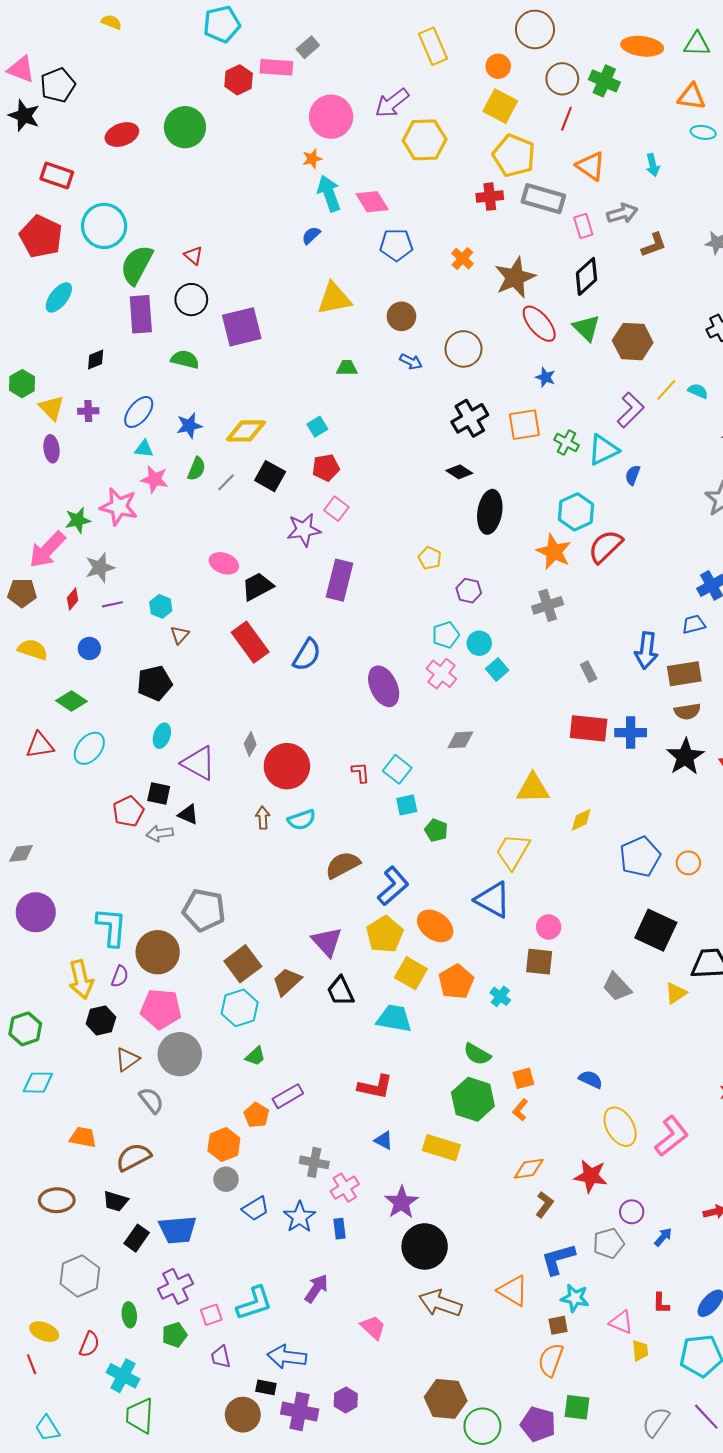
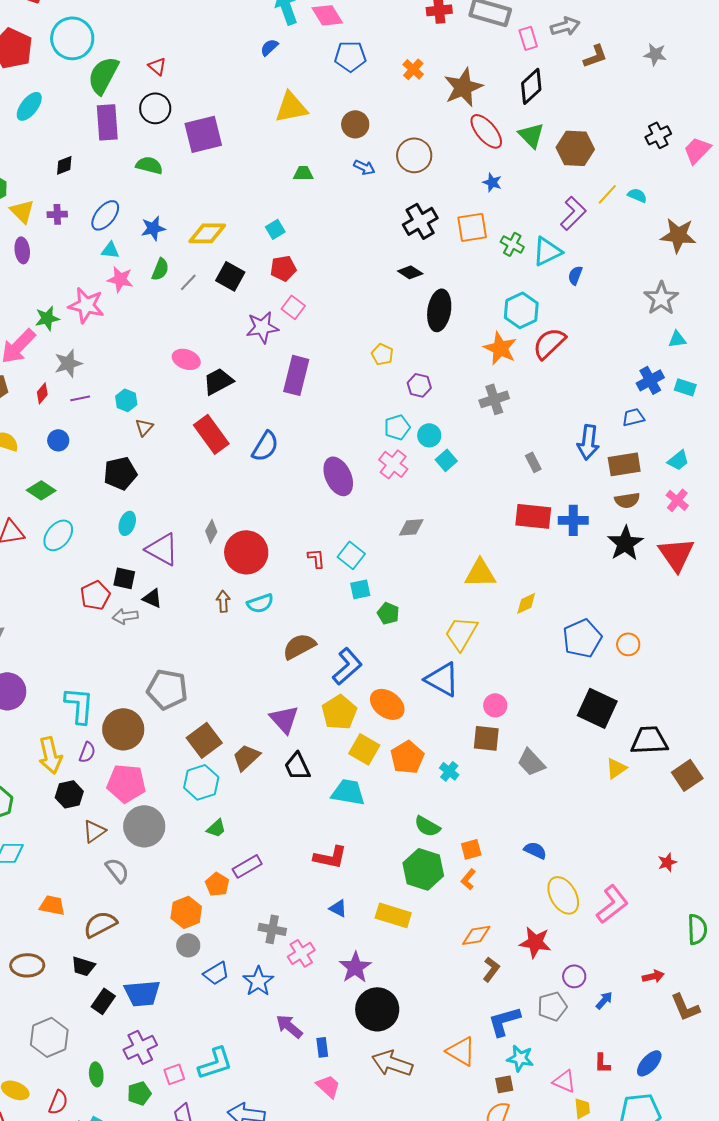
gray trapezoid: (617, 987) -> (531, 762), moved
blue rectangle: (339, 1229) -> (322, 1047), moved
purple arrow: (316, 1289) -> (289, 1026), moved, turned -84

